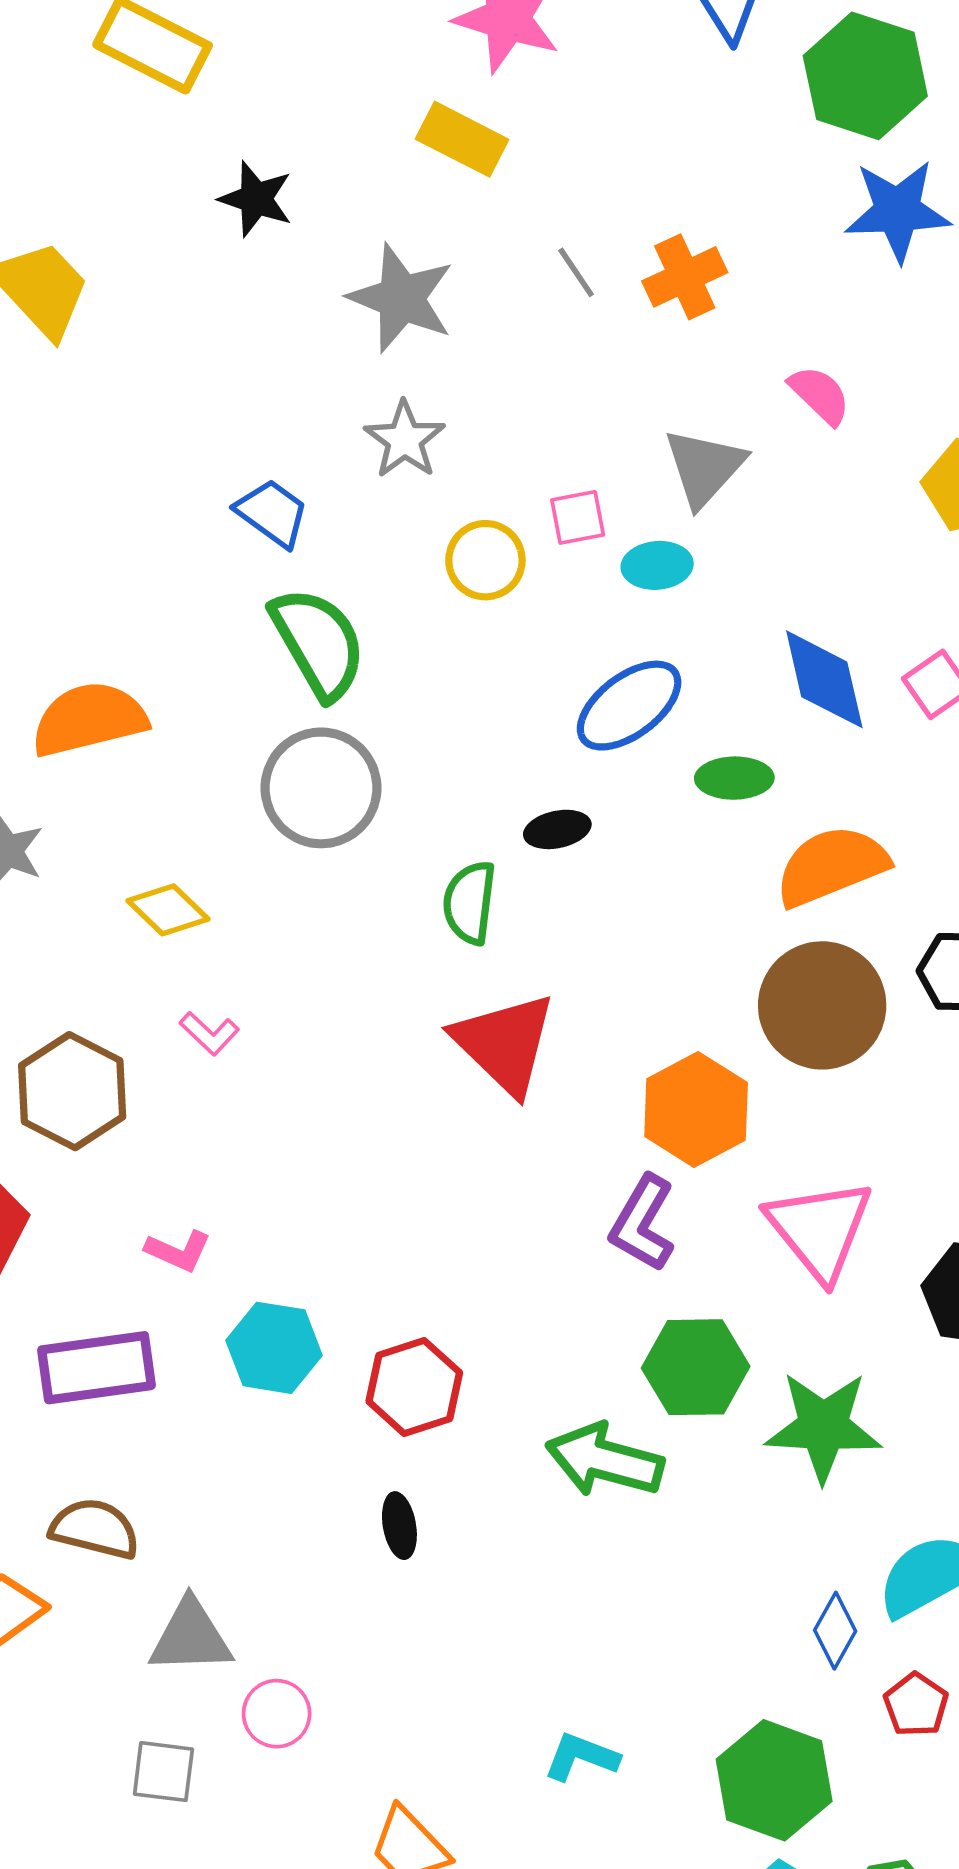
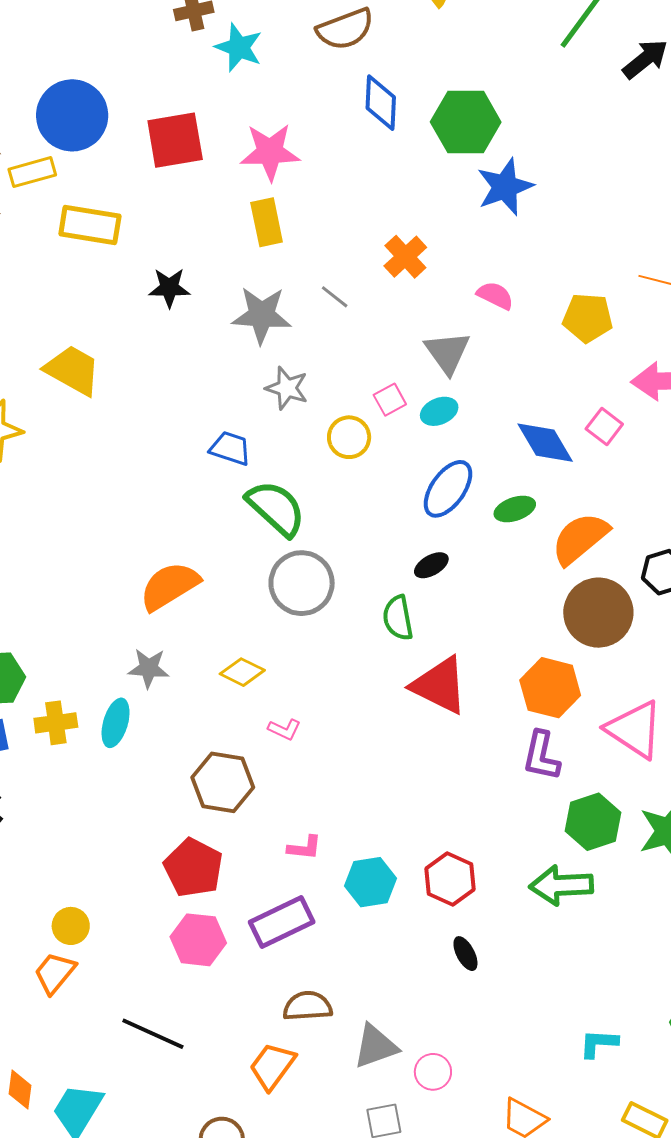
yellow rectangle: (462, 139) -> (267, 222), turned 69
gray line: (576, 272) -> (335, 297), moved

